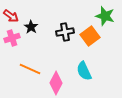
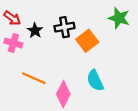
black cross: (65, 32) -> (64, 27), moved
orange square: (90, 36) -> (87, 41), moved
pink cross: (12, 38) -> (13, 43), turned 35

